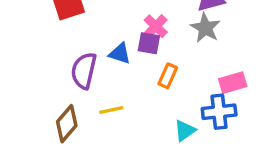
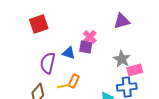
gray star: (205, 28) -> (122, 59), moved
orange rectangle: (168, 76) -> (74, 81), moved

